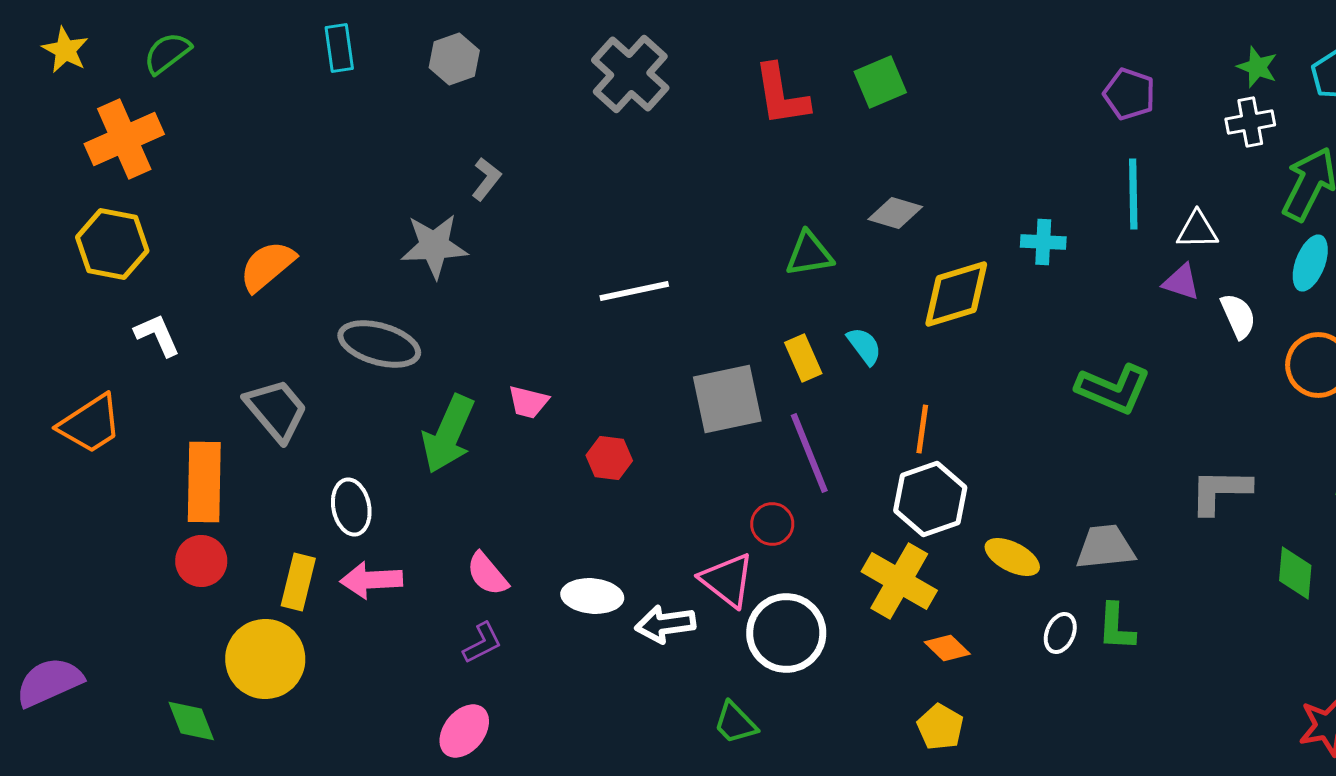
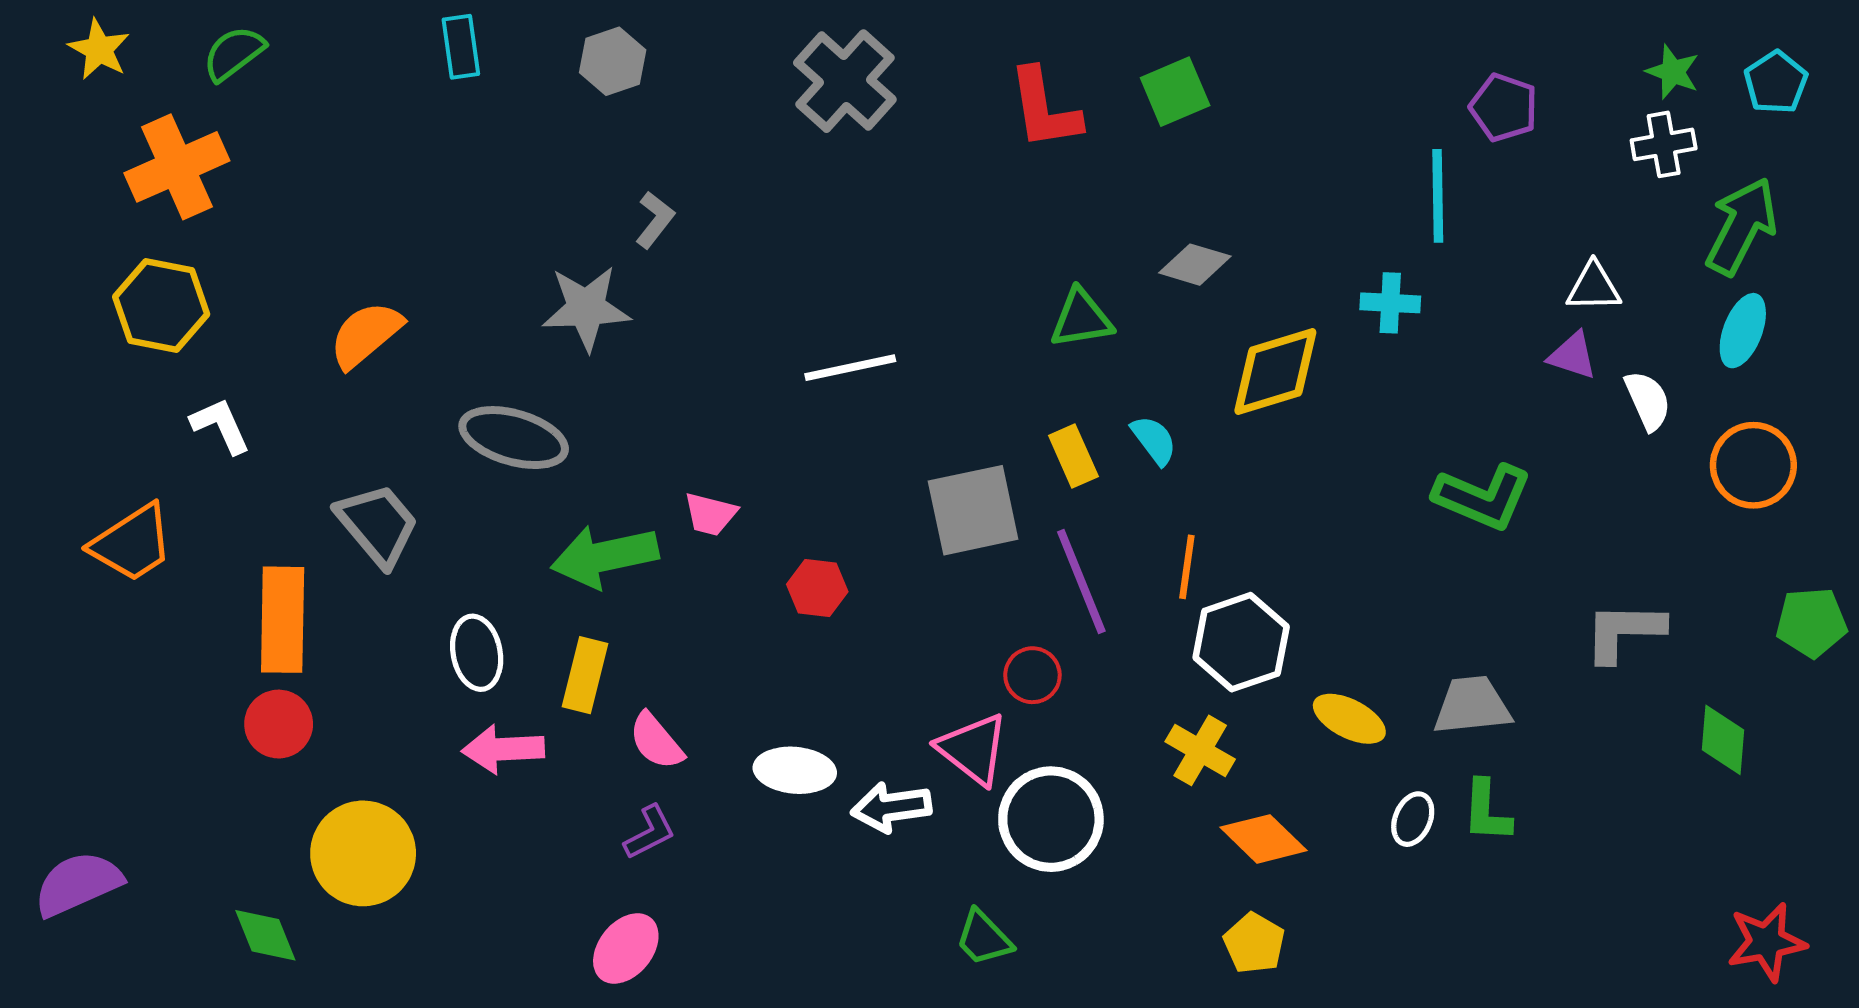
cyan line: (1133, 194) -> (1438, 196), moved
orange line: (922, 429) -> (1187, 567), moved
green arrow: (448, 434) -> (605, 556), turned 54
yellow cross: (899, 581) -> (1200, 750), size x0.7
yellow rectangle: (298, 582) -> (585, 675), moved
orange diamond: (947, 648) -> (1264, 839), size x1.4

